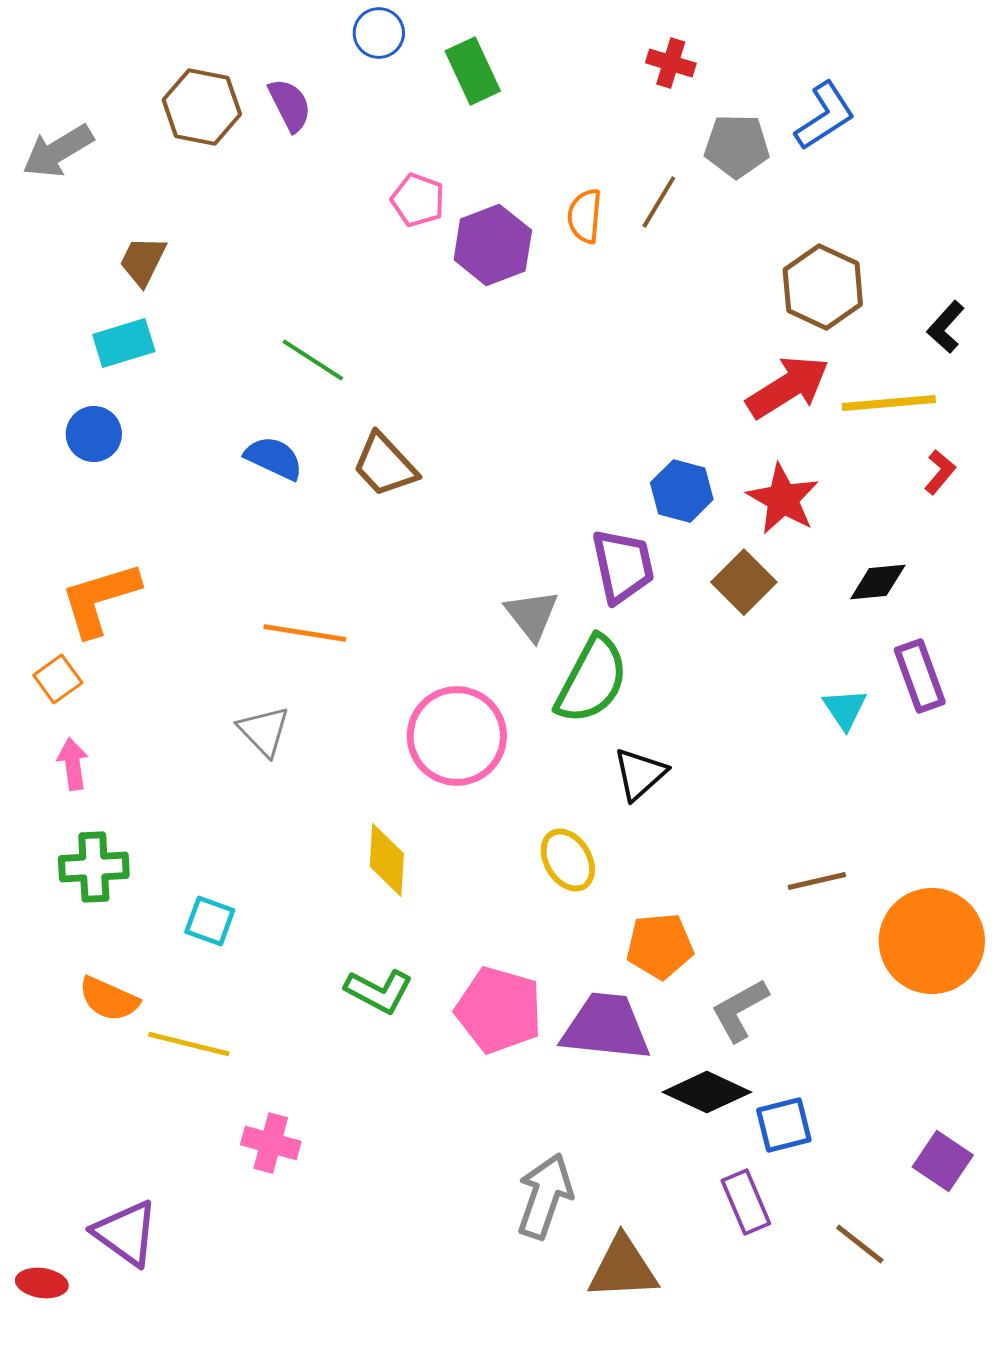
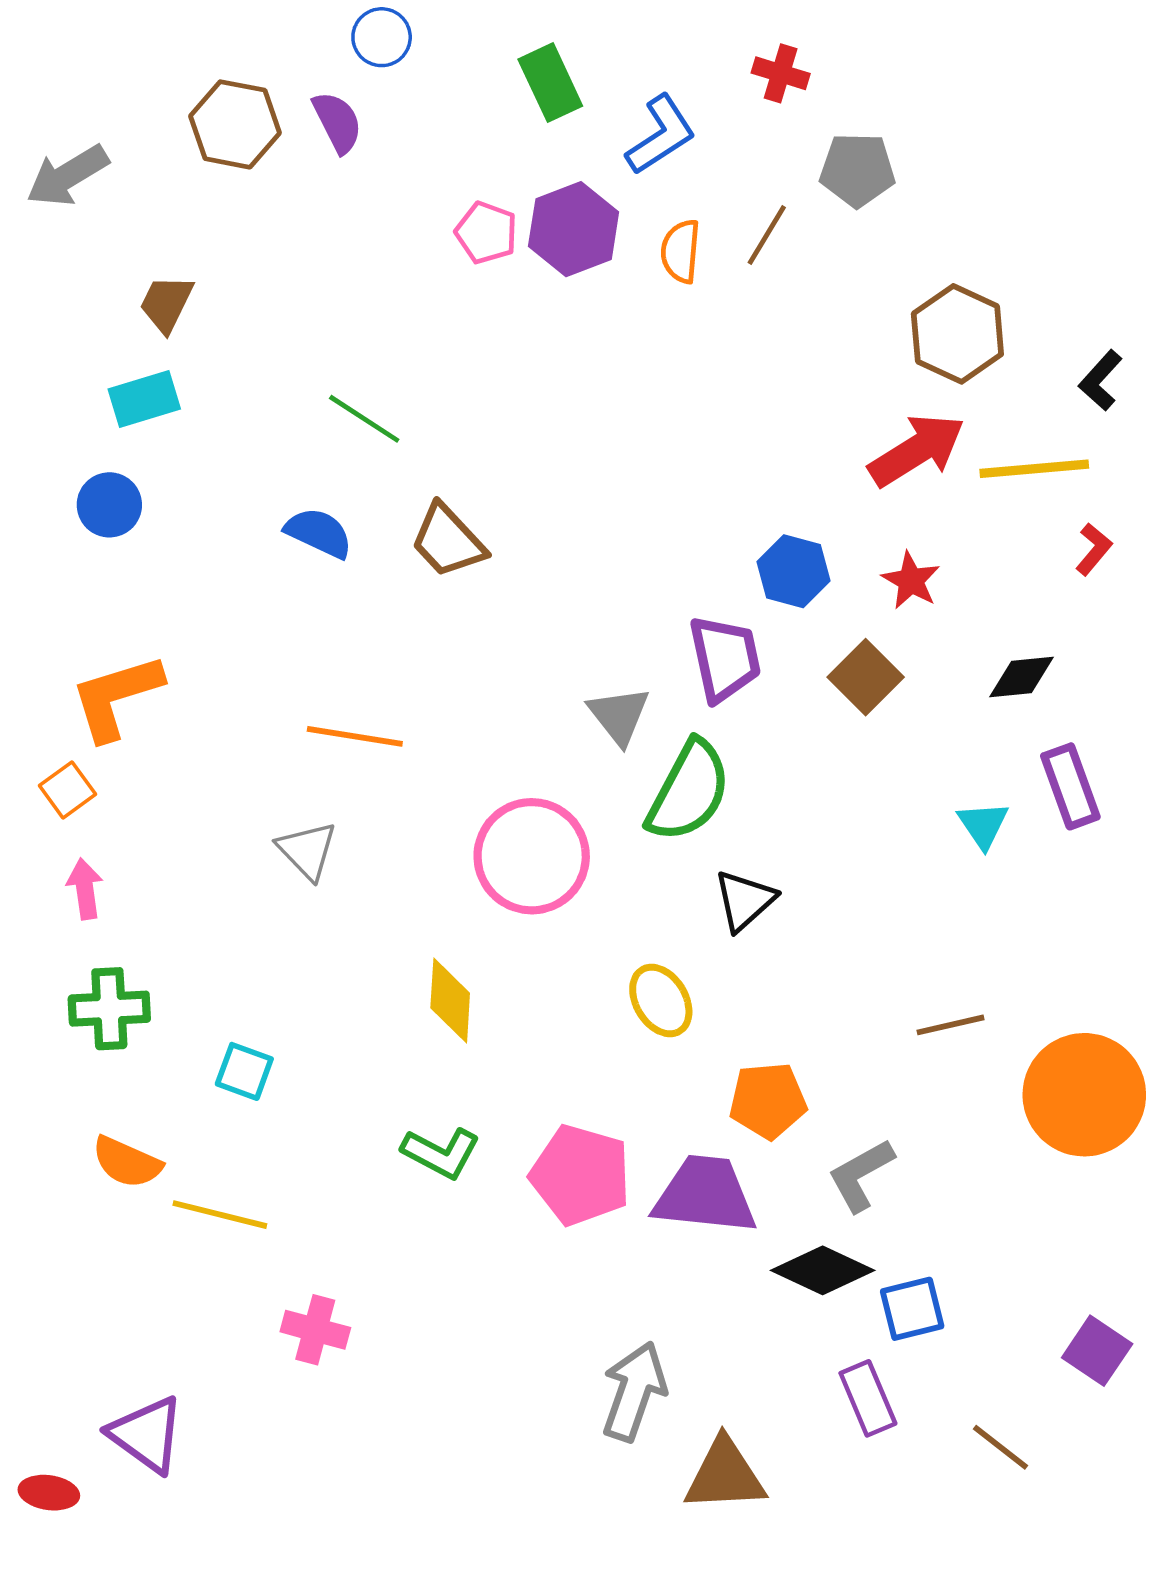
blue circle: (379, 33) -> (382, 37), moved
blue L-shape: (825, 116) -> (661, 135), moved
purple hexagon: (493, 245) -> (574, 229), moved
red star: (783, 499) -> (911, 581), size x0.7

